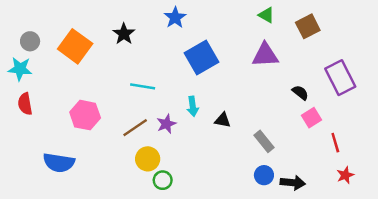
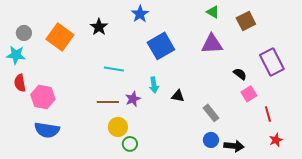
pink hexagon: (85, 115) -> (43, 97), moved
brown line: (135, 128) -> (108, 102), turned 35

